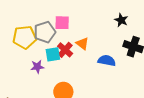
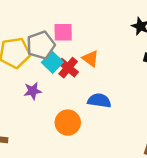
cyan square: (53, 54) -> (52, 62), moved, turned -35
blue semicircle: (107, 61) -> (99, 101), moved

